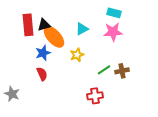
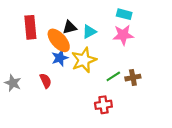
black triangle: (44, 25) -> (70, 27), moved
blue star: (43, 53) -> (60, 58), moved
yellow star: (77, 55) -> (84, 60), size x1.6
gray star: (12, 94) -> (13, 83), moved

